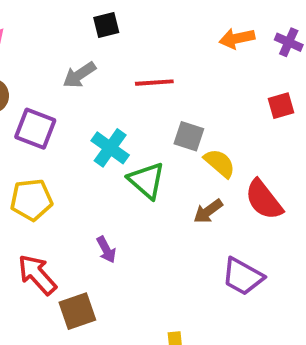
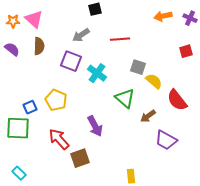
purple square: (35, 129) -> (71, 61), moved
green triangle: (147, 181) -> (125, 98), moved
yellow pentagon: (31, 200) -> (56, 100), turned 30
brown arrow: (208, 211) -> (148, 116), moved
purple arrow: (106, 250) -> (95, 126), size x1.5

